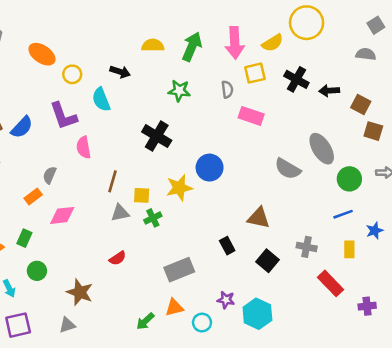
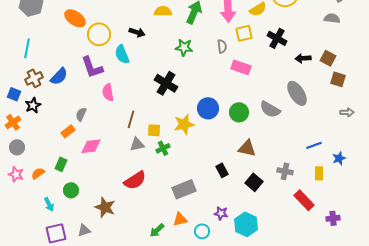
yellow circle: (72, 74) -> (99, 34), size x1.5
black arrow: (329, 91) -> (303, 58), moved
green circle: (349, 179) -> (239, 112), moved
red semicircle: (118, 258) -> (135, 180), size x1.6
gray triangle: (67, 325) -> (84, 230), moved

